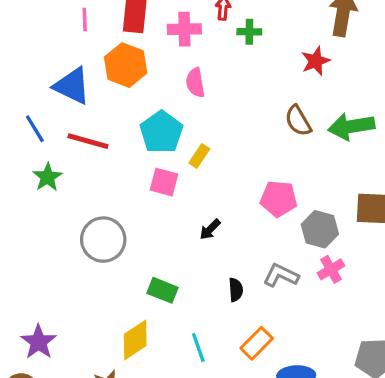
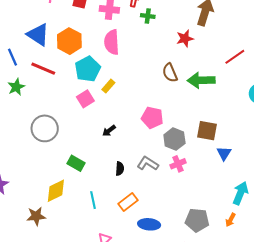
orange hexagon: (126, 65) -> (69, 41), moved
pink semicircle: (195, 83) -> (112, 42), size x1.4
pink square: (164, 182) -> (85, 99), turned 36

